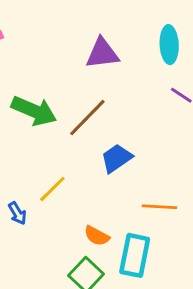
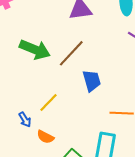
blue trapezoid: (117, 158) -> (92, 81), turned 110
orange semicircle: (97, 236) -> (45, 137), moved

